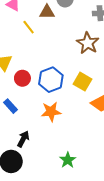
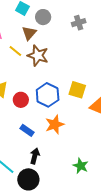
brown triangle: (47, 12) -> (29, 33), turned -35
brown star: (88, 43) -> (38, 55), moved
blue rectangle: (10, 106) -> (27, 130), moved

